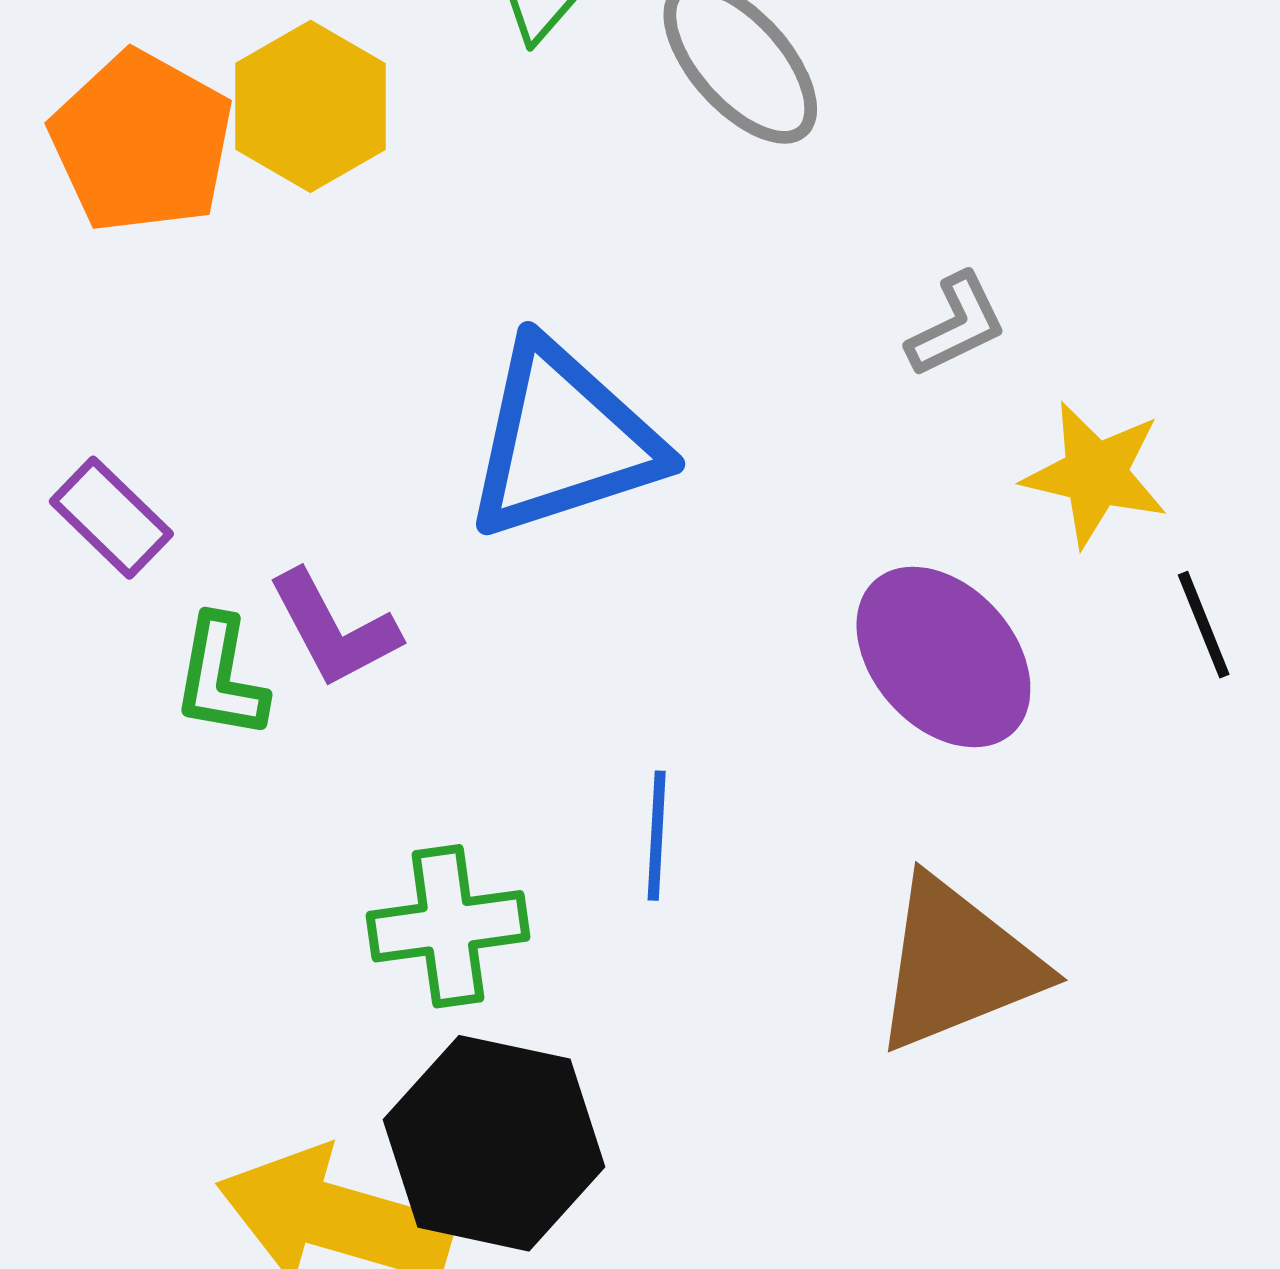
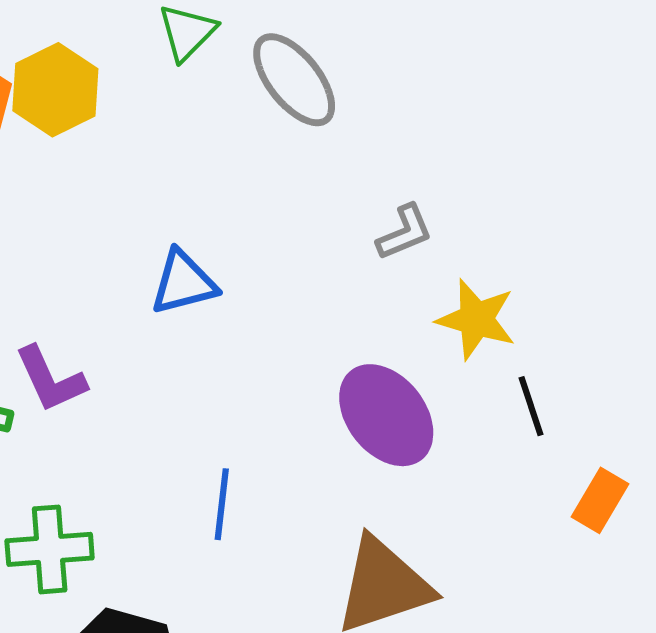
blue triangle: (563, 440) -> (184, 283), size x0.6
green cross: (448, 926) -> (50, 549), moved

